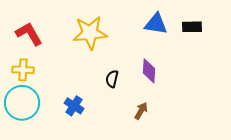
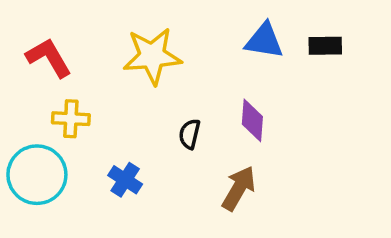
yellow cross: (23, 70) -> (71, 119), moved
brown arrow: (141, 111) -> (239, 188), size x1.5

